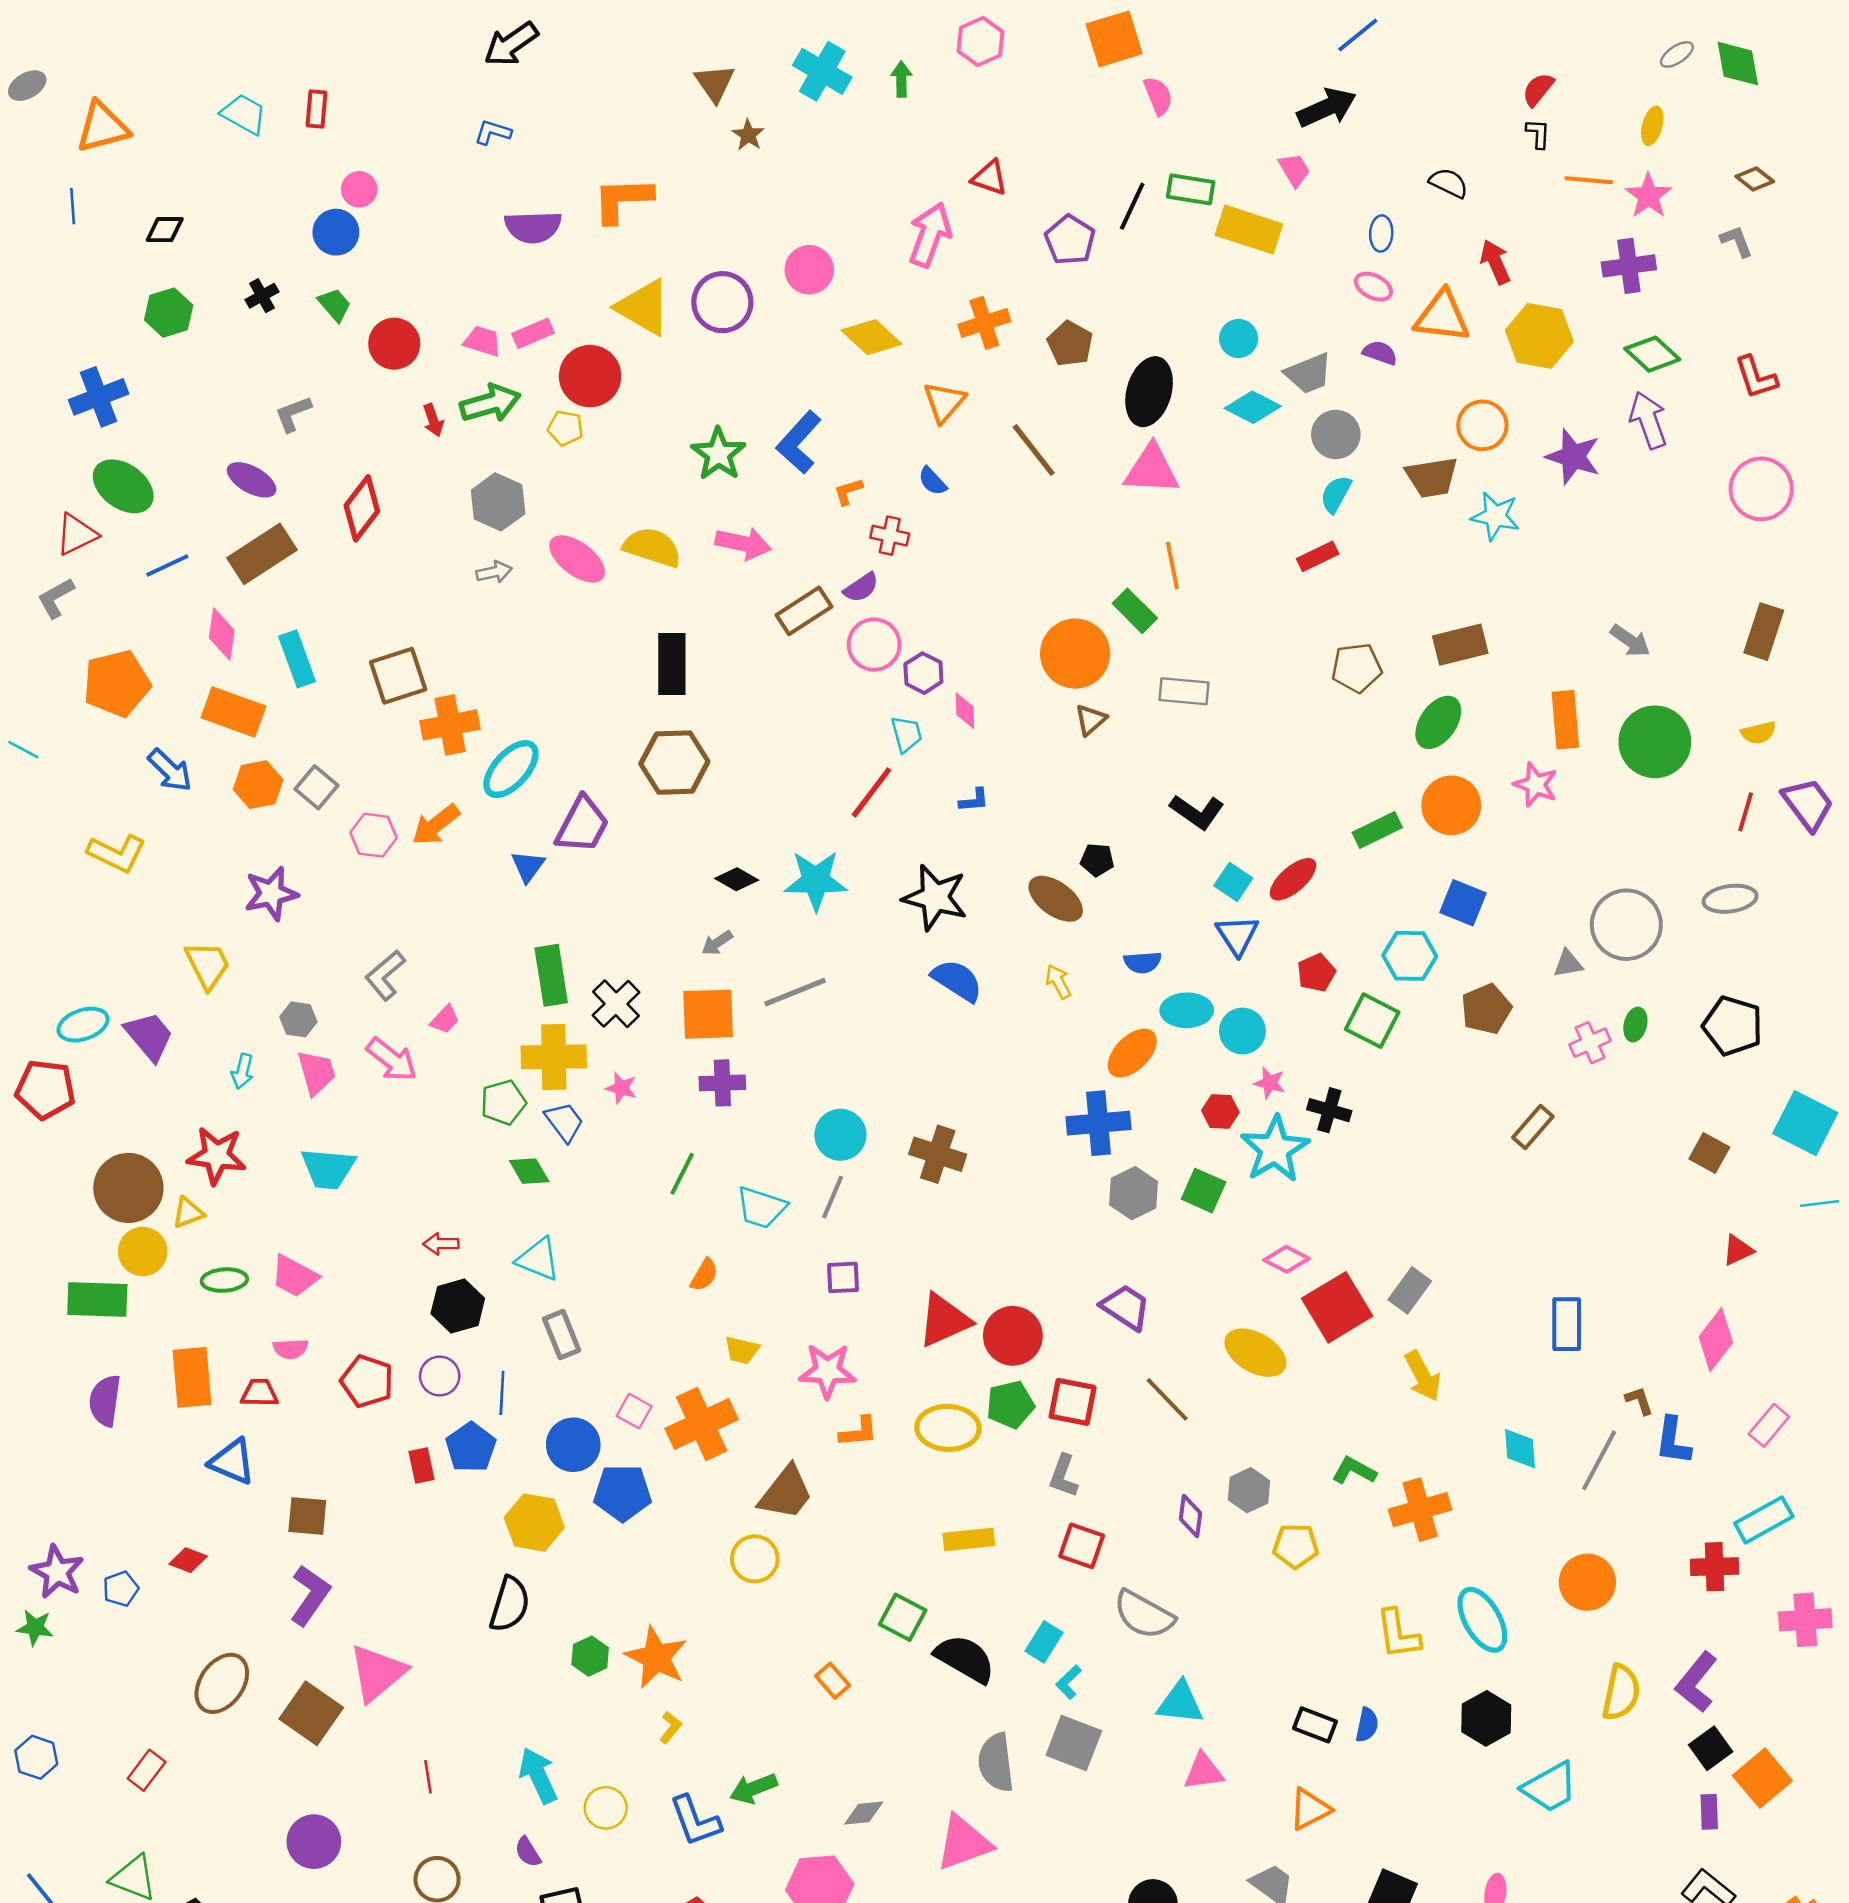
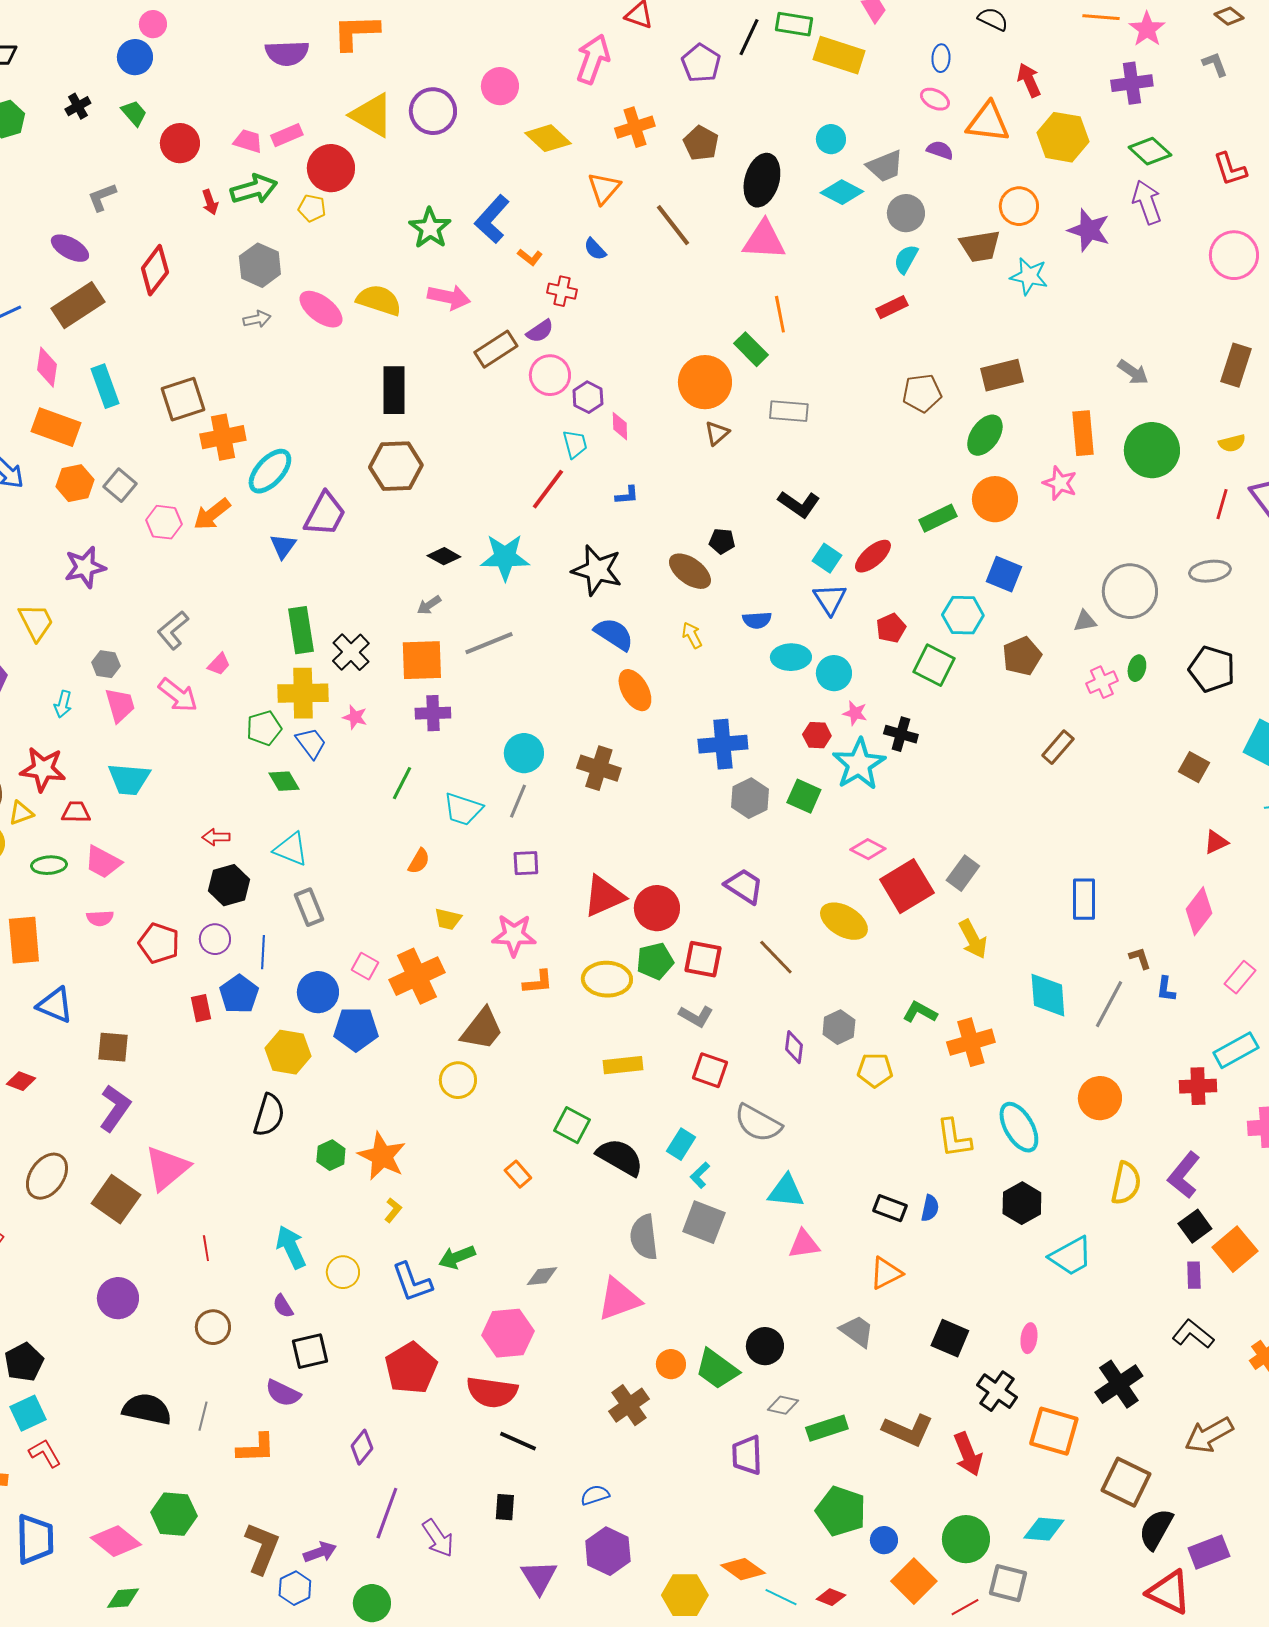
orange L-shape: (848, 492) -> (530, 257), turned -125
orange ellipse: (1132, 1053) -> (635, 690), moved, turned -75
red trapezoid: (259, 1393) -> (76, 812), moved
blue L-shape: (1673, 1441) -> (1166, 989), size x0.7
cyan diamond: (1520, 1449) -> (1048, 995), size x1.4
gray L-shape: (1063, 1476) -> (696, 1016), turned -80

